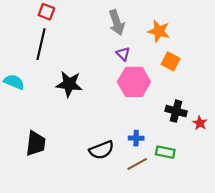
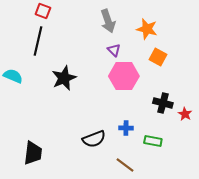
black star: (69, 84) -> (64, 78), turned -30
black trapezoid: (36, 143) -> (33, 153), moved
brown line: (137, 164) -> (125, 165), moved, turned 66

